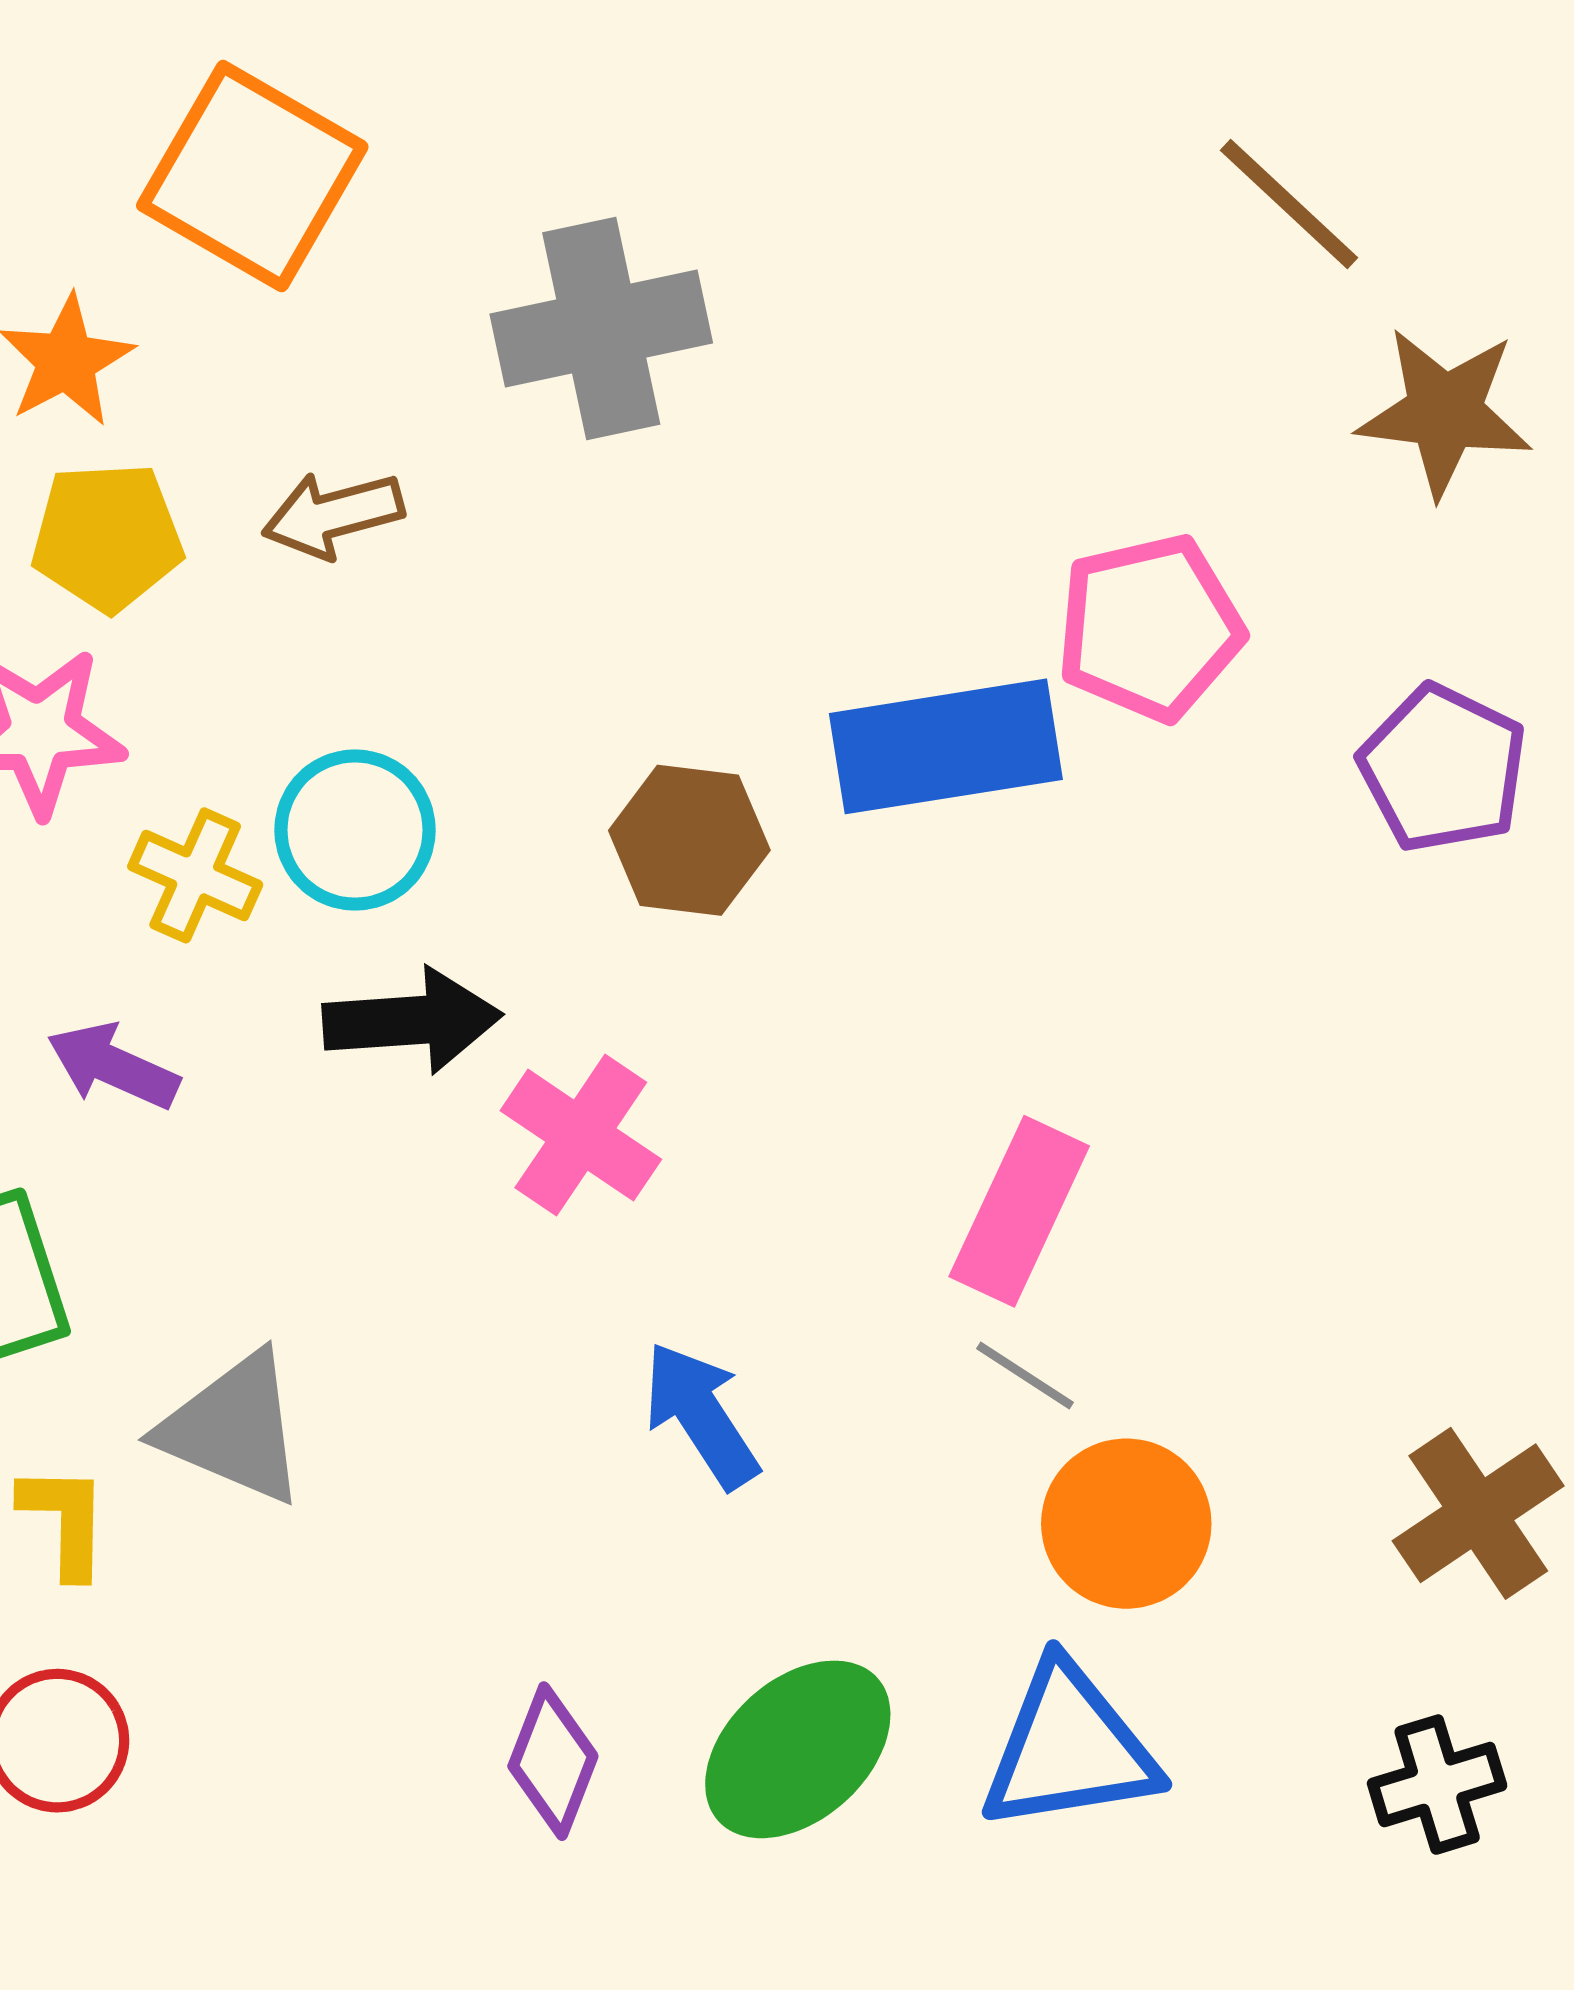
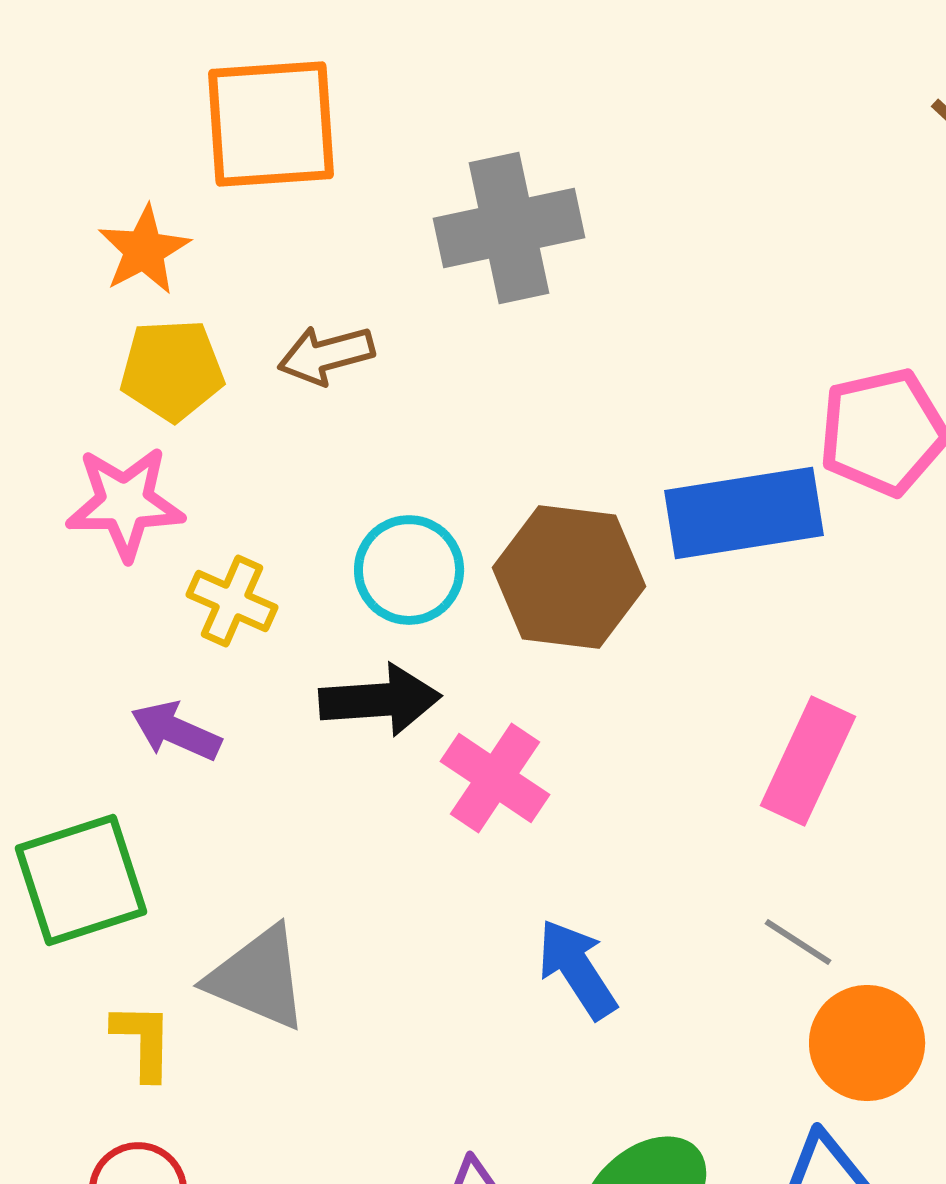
orange square: (252, 176) -> (271, 124), turned -34
cyan circle: (355, 830) -> (409, 570), moved
brown hexagon: (689, 840) -> (569, 577), size x1.4
pink rectangle: (1019, 1211) -> (808, 761), moved

